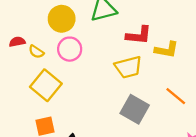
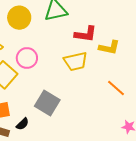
pink circle: (70, 49) -> (27, 58), moved
gray square: (135, 109) -> (47, 103), moved

